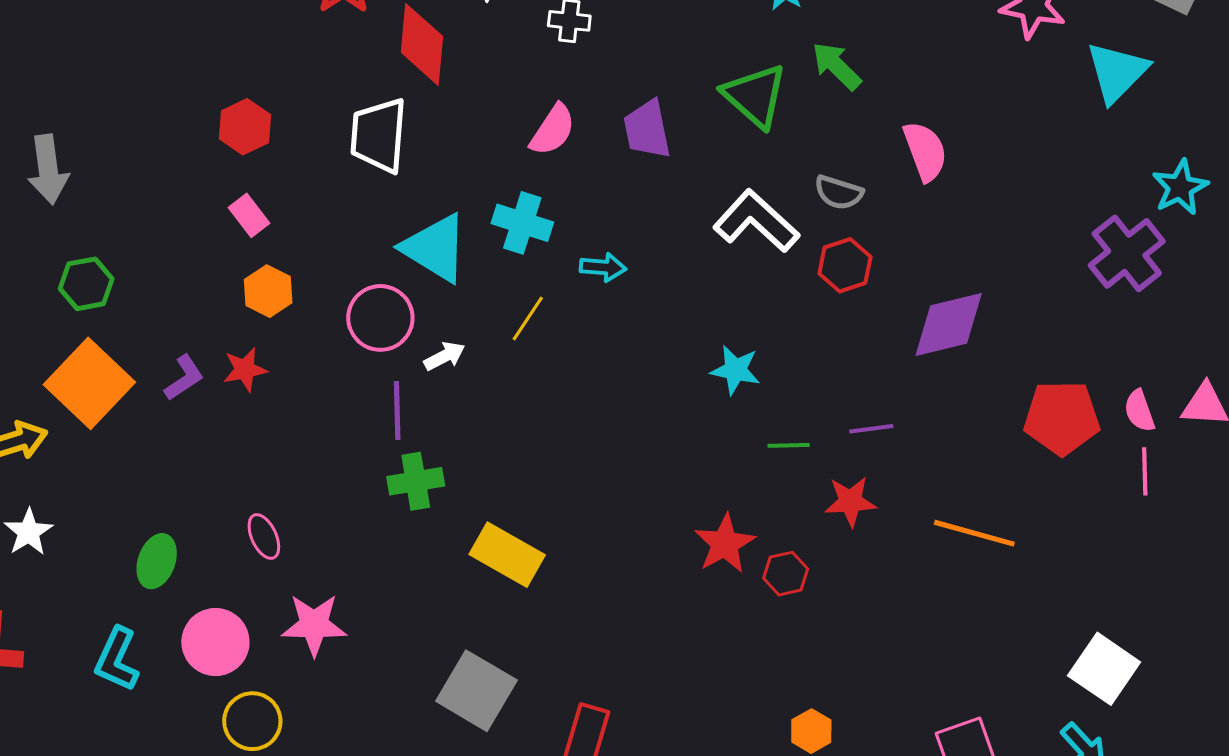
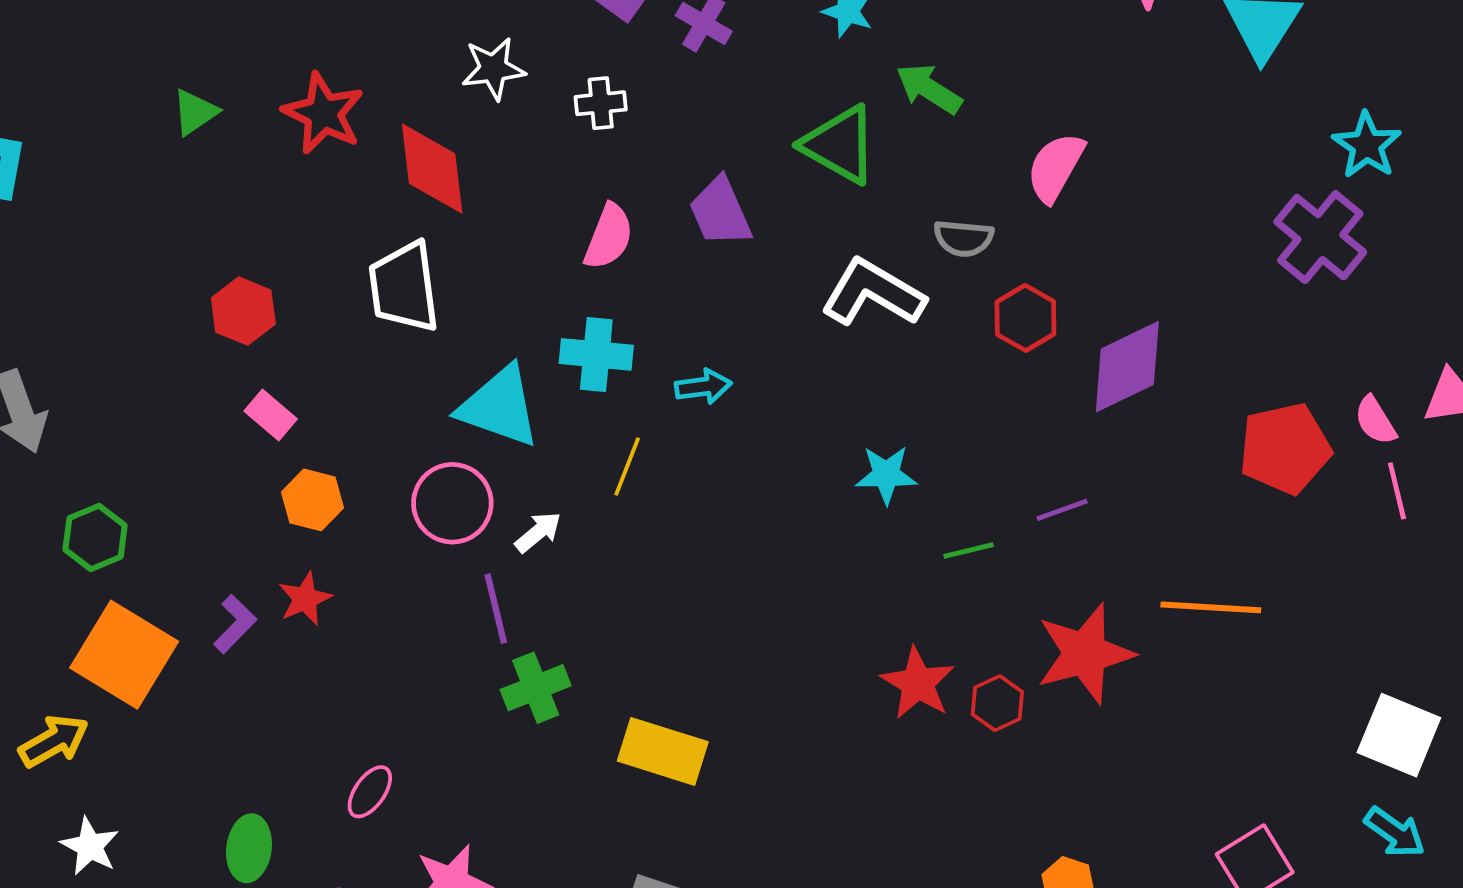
pink semicircle: (925, 151) -> (1055, 167), turned -118
red hexagon: (845, 265) -> (1025, 318), moved
red star: (850, 501) -> (1085, 654), moved, size x1.6
pink ellipse: (264, 536) -> (370, 792), turned 72

